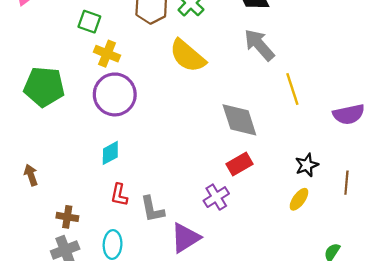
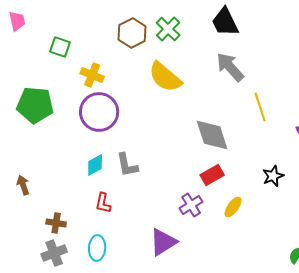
green square: (89, 22) -> (60, 47), moved
yellow ellipse: (299, 199) -> (233, 207), moved
gray L-shape: (152, 209) -> (127, 165), moved

